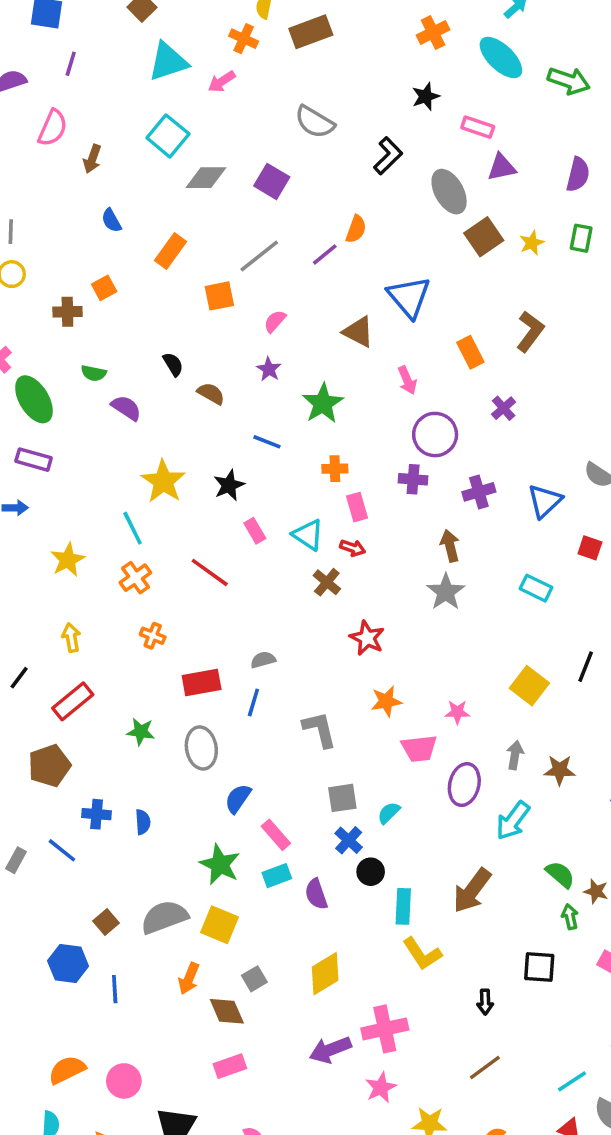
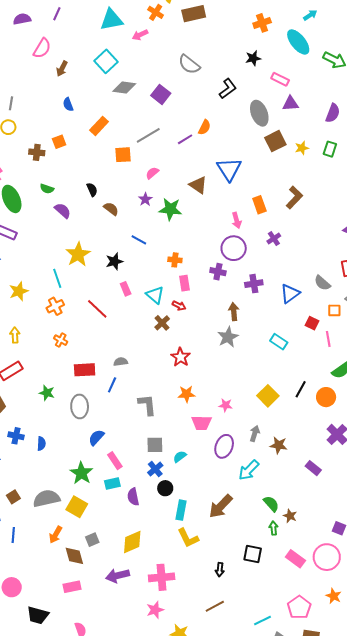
pink arrow: (407, 380) -> (237, 220), moved
green star: (323, 403) -> (170, 209), moved, turned 30
purple arrow: (330, 1050) -> (118, 576), moved

